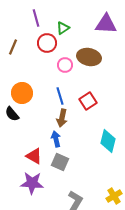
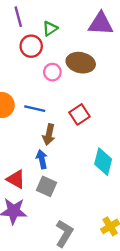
blue line: (60, 96) -> (35, 109), moved, turned -60

